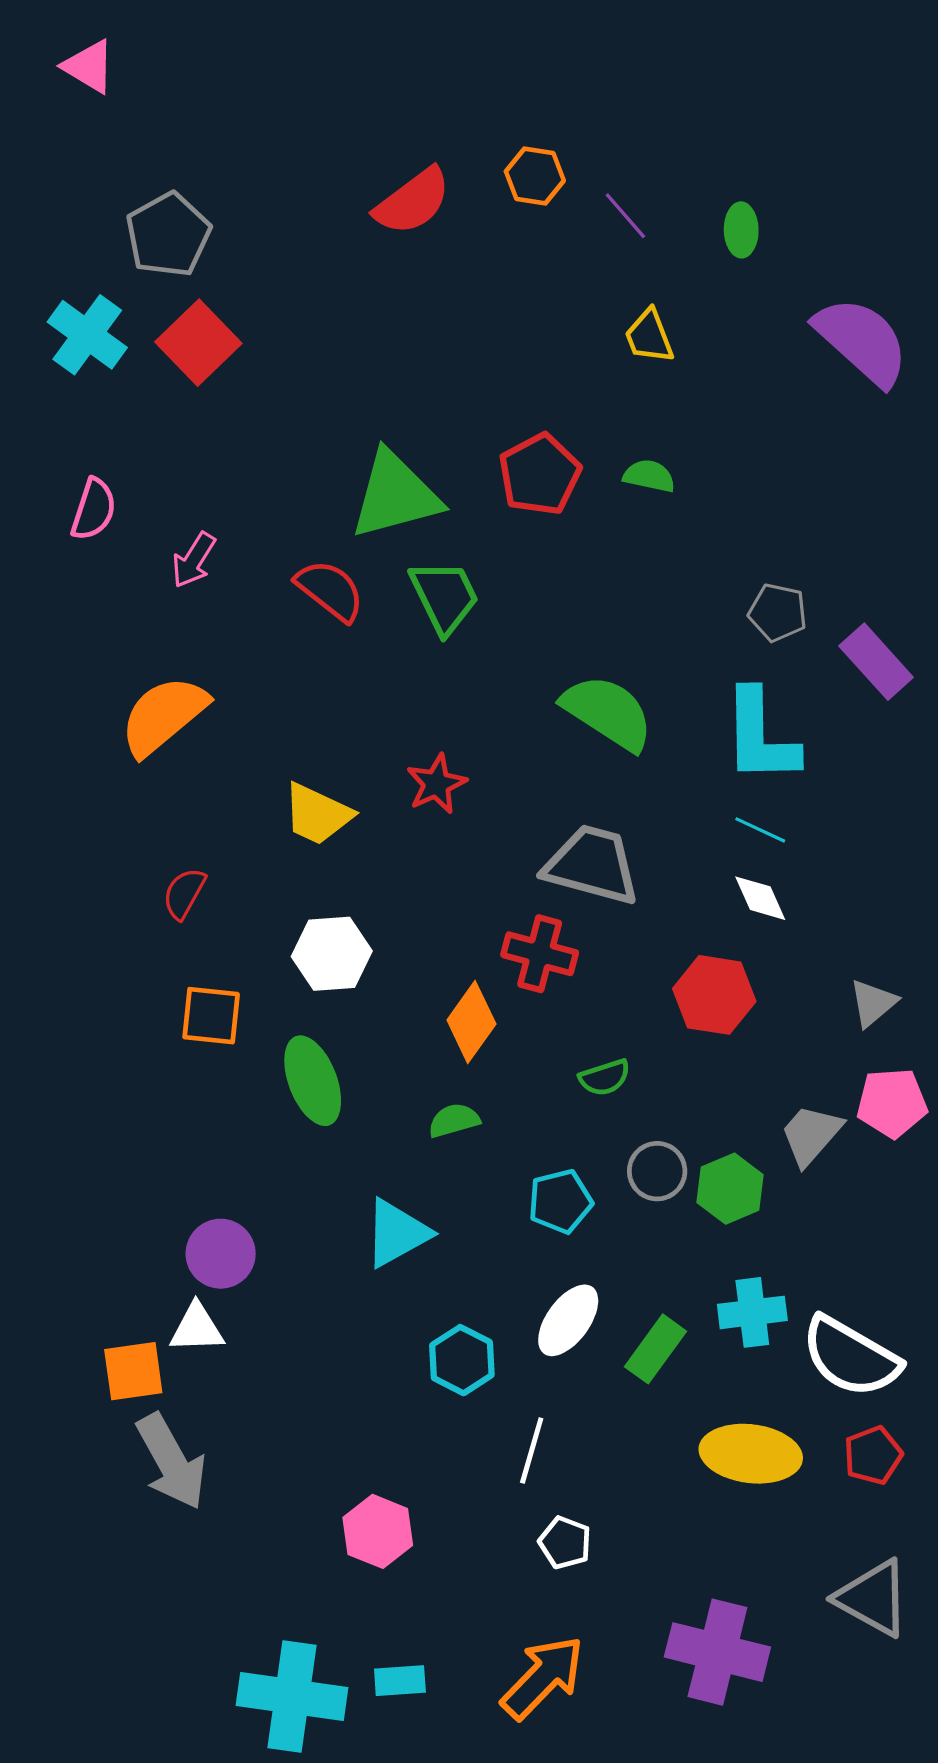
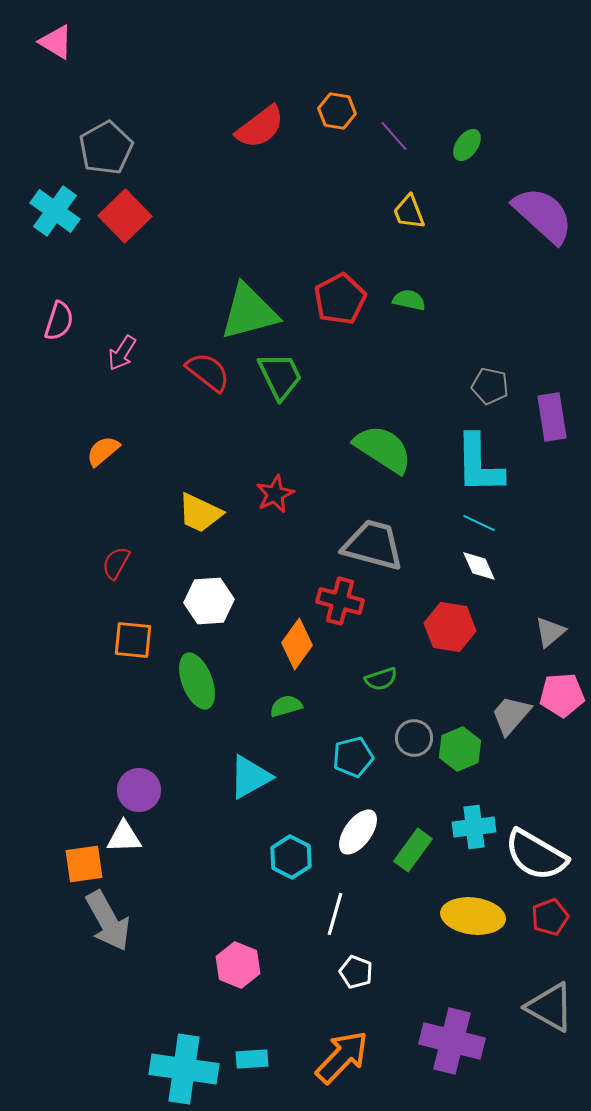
green ellipse: (741, 230) -> (467, 145), turned 36
purple rectangle: (876, 662) -> (552, 417), turned 33
orange semicircle: (163, 716) -> (103, 451), size x0.6

